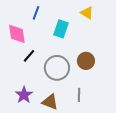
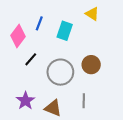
blue line: (36, 13) -> (39, 23), moved
pink diamond: (17, 34) -> (18, 36), turned 45

